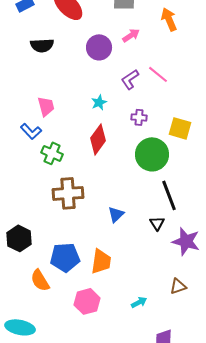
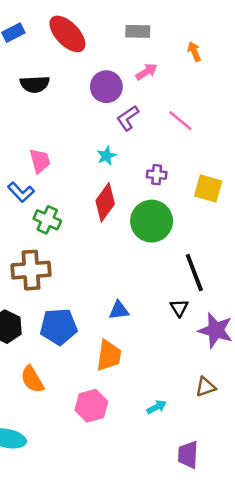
orange arrow: (169, 19) -> (194, 52), size x0.7
purple L-shape: (130, 79) -> (128, 118), moved
green circle: (152, 154) -> (152, 221), moved
brown cross: (68, 193) -> (31, 270), moved
blue triangle: (116, 214) -> (119, 310), moved, turned 36
blue pentagon: (65, 257) -> (59, 327), moved

